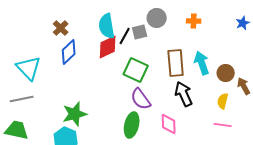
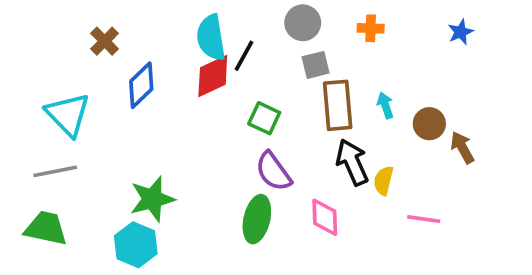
brown cross: (61, 28) -> (105, 41), moved
gray square: (140, 32) -> (316, 65), moved
cyan arrow: (202, 63) -> (385, 105), size x0.6
green square: (136, 70) -> (264, 118), size x0.7
yellow semicircle: (223, 101) -> (383, 181), moved

